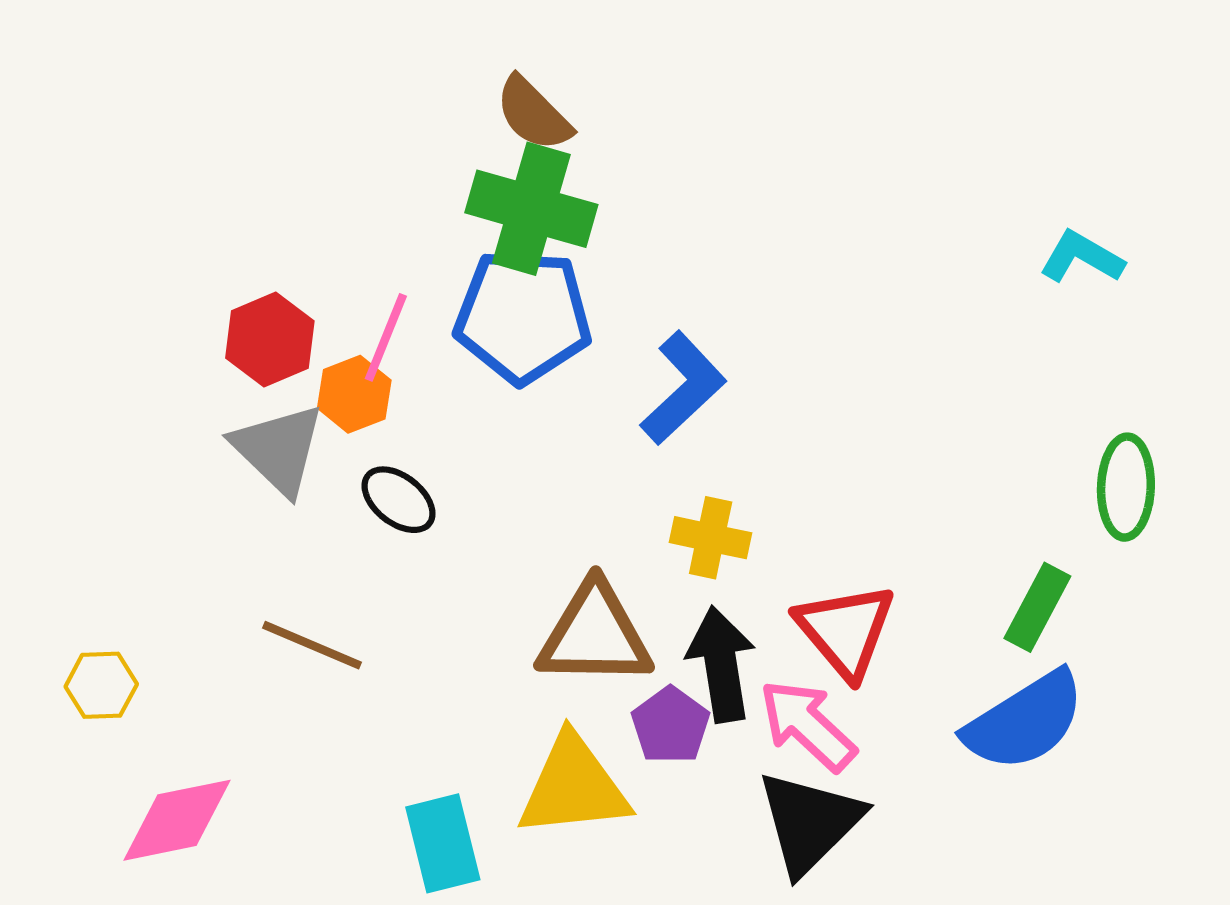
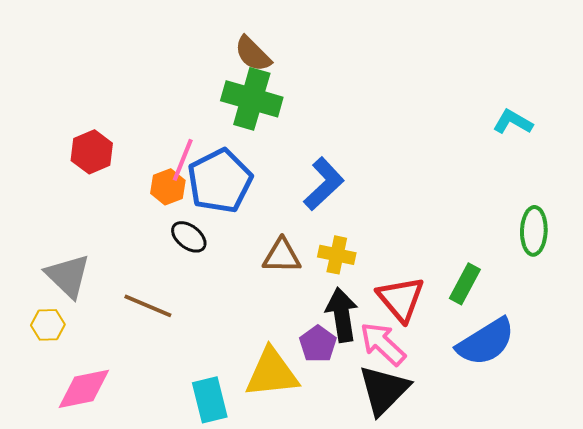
blue pentagon: (523, 316) -> (220, 181), moved, turned -30
red hexagon: (270, 339) -> (92, 152), moved
gray triangle: (278, 449) -> (68, 276), moved
green rectangle: (1037, 607) -> (465, 284), moved
brown triangle: (595, 635) -> (282, 256), moved, size x0.7

